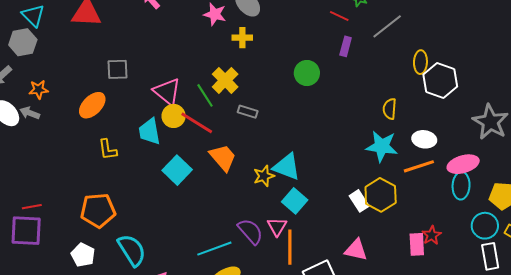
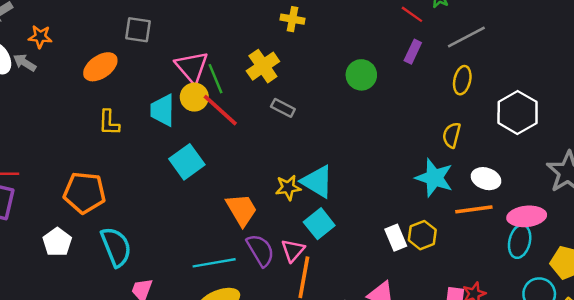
yellow ellipse: (420, 62) -> (462, 80), moved
green line: (205, 95) -> (215, 79), moved
orange trapezoid: (223, 158) -> (242, 210), moved
yellow hexagon: (381, 195) -> (422, 235), size x0.7

